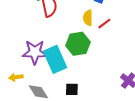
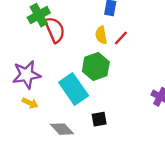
purple star: (35, 52) -> (26, 75), moved
yellow arrow: (16, 77) -> (30, 103), moved, turned -136

